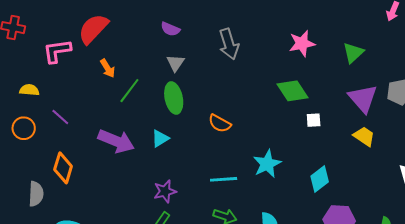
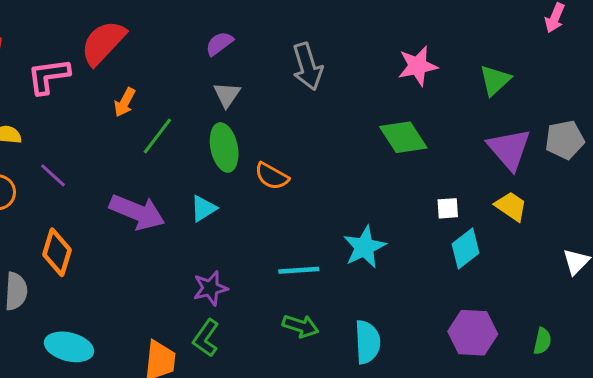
purple semicircle: (170, 29) -> (219, 44), turned 120
orange arrow: (108, 68) -> (125, 102), turned 60
white square: (314, 120) -> (448, 208), moved
orange semicircle: (220, 123) -> (272, 176), moved
cyan diamond: (320, 179) -> (466, 248), moved

